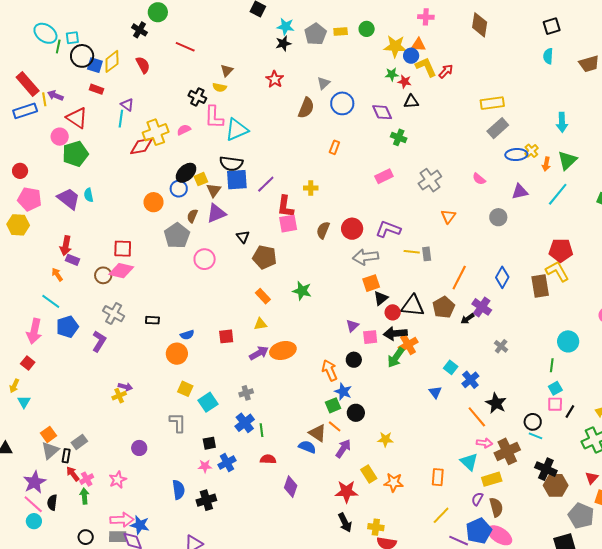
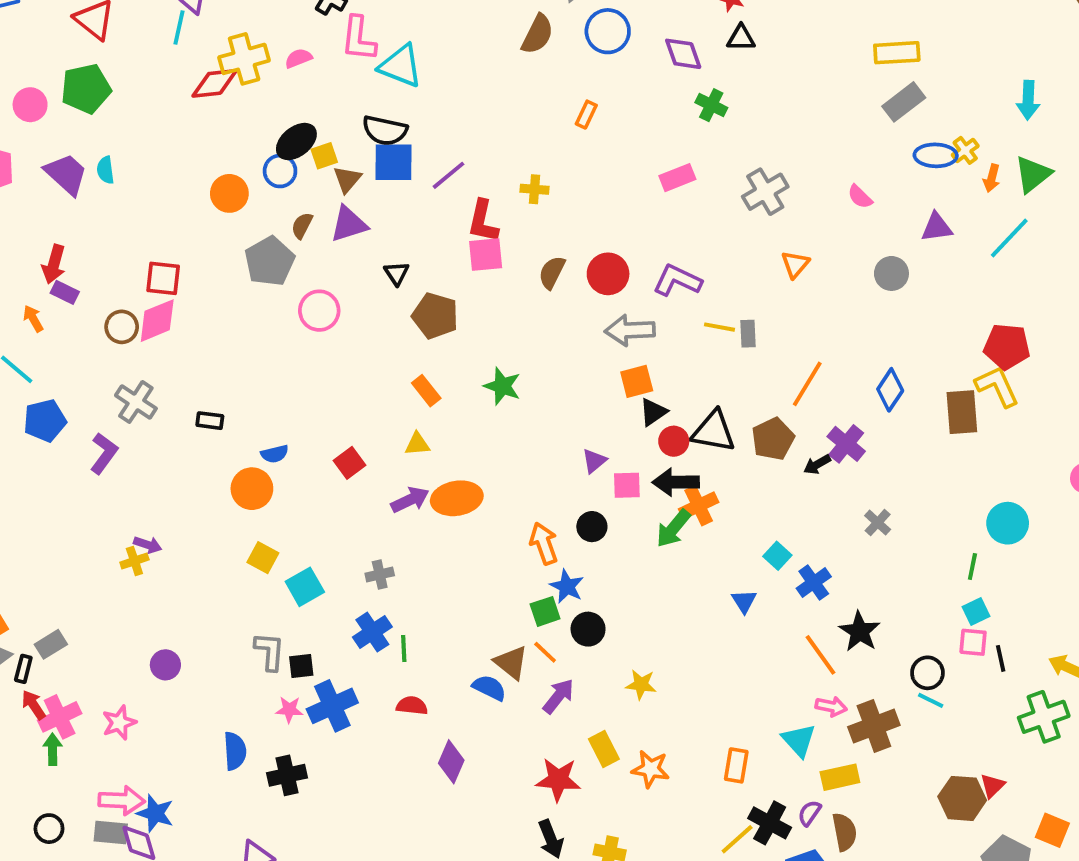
cyan triangle: (237, 130) -> (401, 66), turned 40
pink circle: (60, 137) -> (30, 105), moved
pink diamond: (121, 271) -> (157, 321), turned -40
red square: (226, 336) -> (349, 463), turned -35
black line: (570, 412) -> (1001, 658), turned -48
gray L-shape: (178, 423) -> (270, 651), moved
blue cross: (227, 463) -> (332, 706), size x1.4
black cross: (546, 469) -> (770, 823), moved
red triangle: (592, 478) -> (992, 786), moved
pink cross: (87, 479) -> (60, 717), size x1.5

